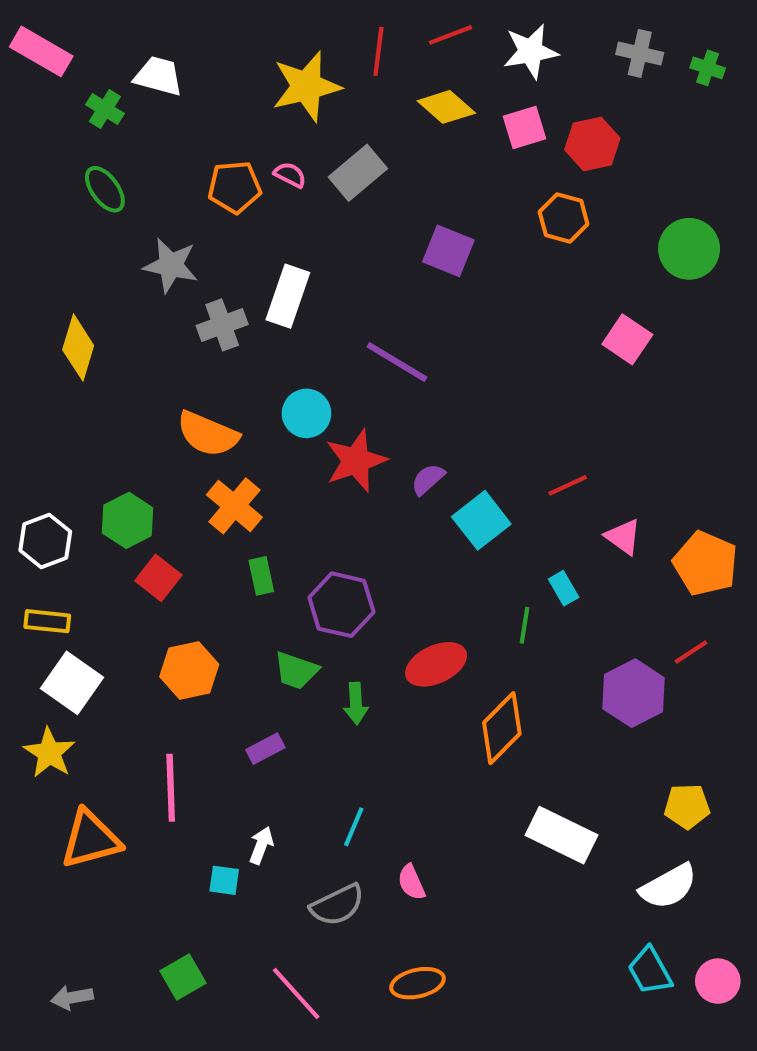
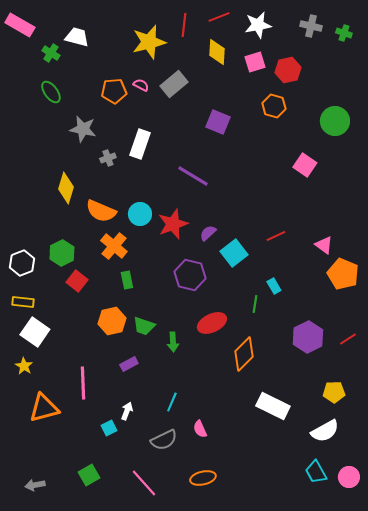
yellow diamond: (446, 107) -> (217, 52), turned 52
gray cross: (222, 325) -> (108, 158), size x0.7
yellow diamond: (78, 348) -> (66, 188), moved
cyan circle: (306, 413) -> (140, 214), moved
pink triangle: (623, 537) -> (324, 245), moved
purple hexagon: (341, 605) -> (190, 275), moved
red line: (691, 652) -> (348, 339), moved
orange hexagon: (189, 671) -> (112, 321), moved
yellow star: (49, 753) -> (24, 366), size x0.7
cyan square: (224, 880) -> (109, 428), turned -35

